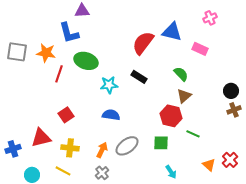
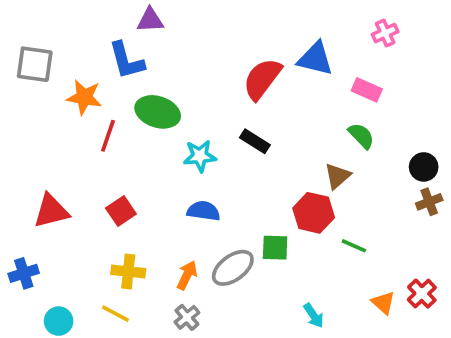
gray square: (17, 52) -> (35, 64), moved
green semicircle: (181, 74) -> (361, 136), moved
red triangle: (41, 138) -> (51, 211), moved
green square: (161, 143) -> (275, 248), moved

